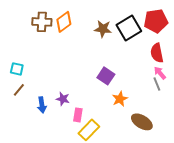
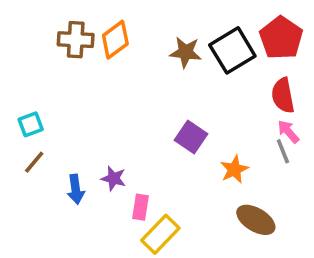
red pentagon: (156, 21) -> (281, 38), turned -30
cyan square: (17, 69) -> (31, 124), turned -32
orange star: (120, 99) -> (234, 169), moved

